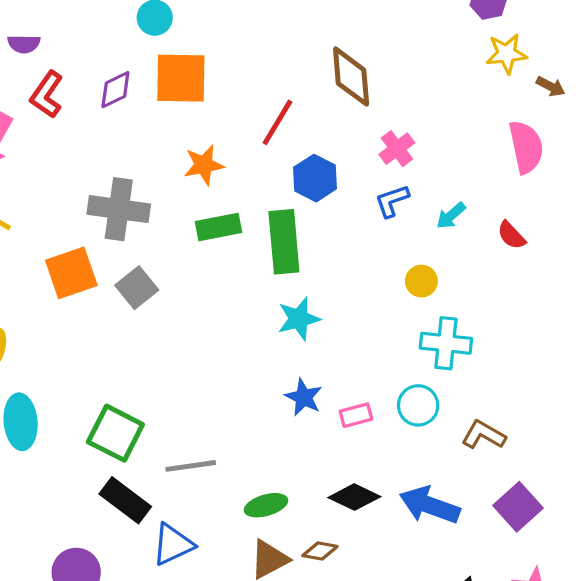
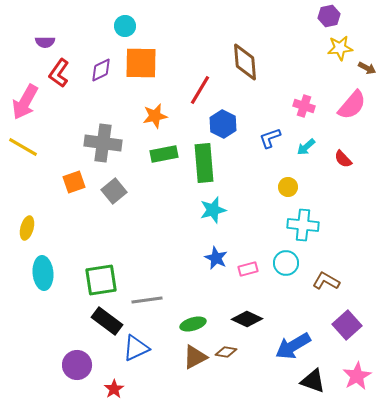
pink semicircle: (526, 147) -> (352, 105), turned 52
pink cross: (397, 149) -> (304, 106), moved, turned -35
orange square: (71, 273) -> (74, 182), size x0.7
green square: (115, 433) -> (101, 280), turned -36
blue arrow: (430, 505) -> (293, 346), moved, turned -51

